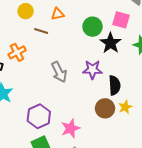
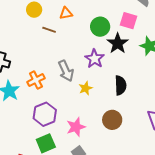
orange cross: (17, 52) -> (36, 80), moved
purple star: (92, 70) -> (95, 59), moved, turned 30
yellow star: (125, 107) -> (86, 88), moved
brown circle: (105, 108) -> (112, 120), moved

